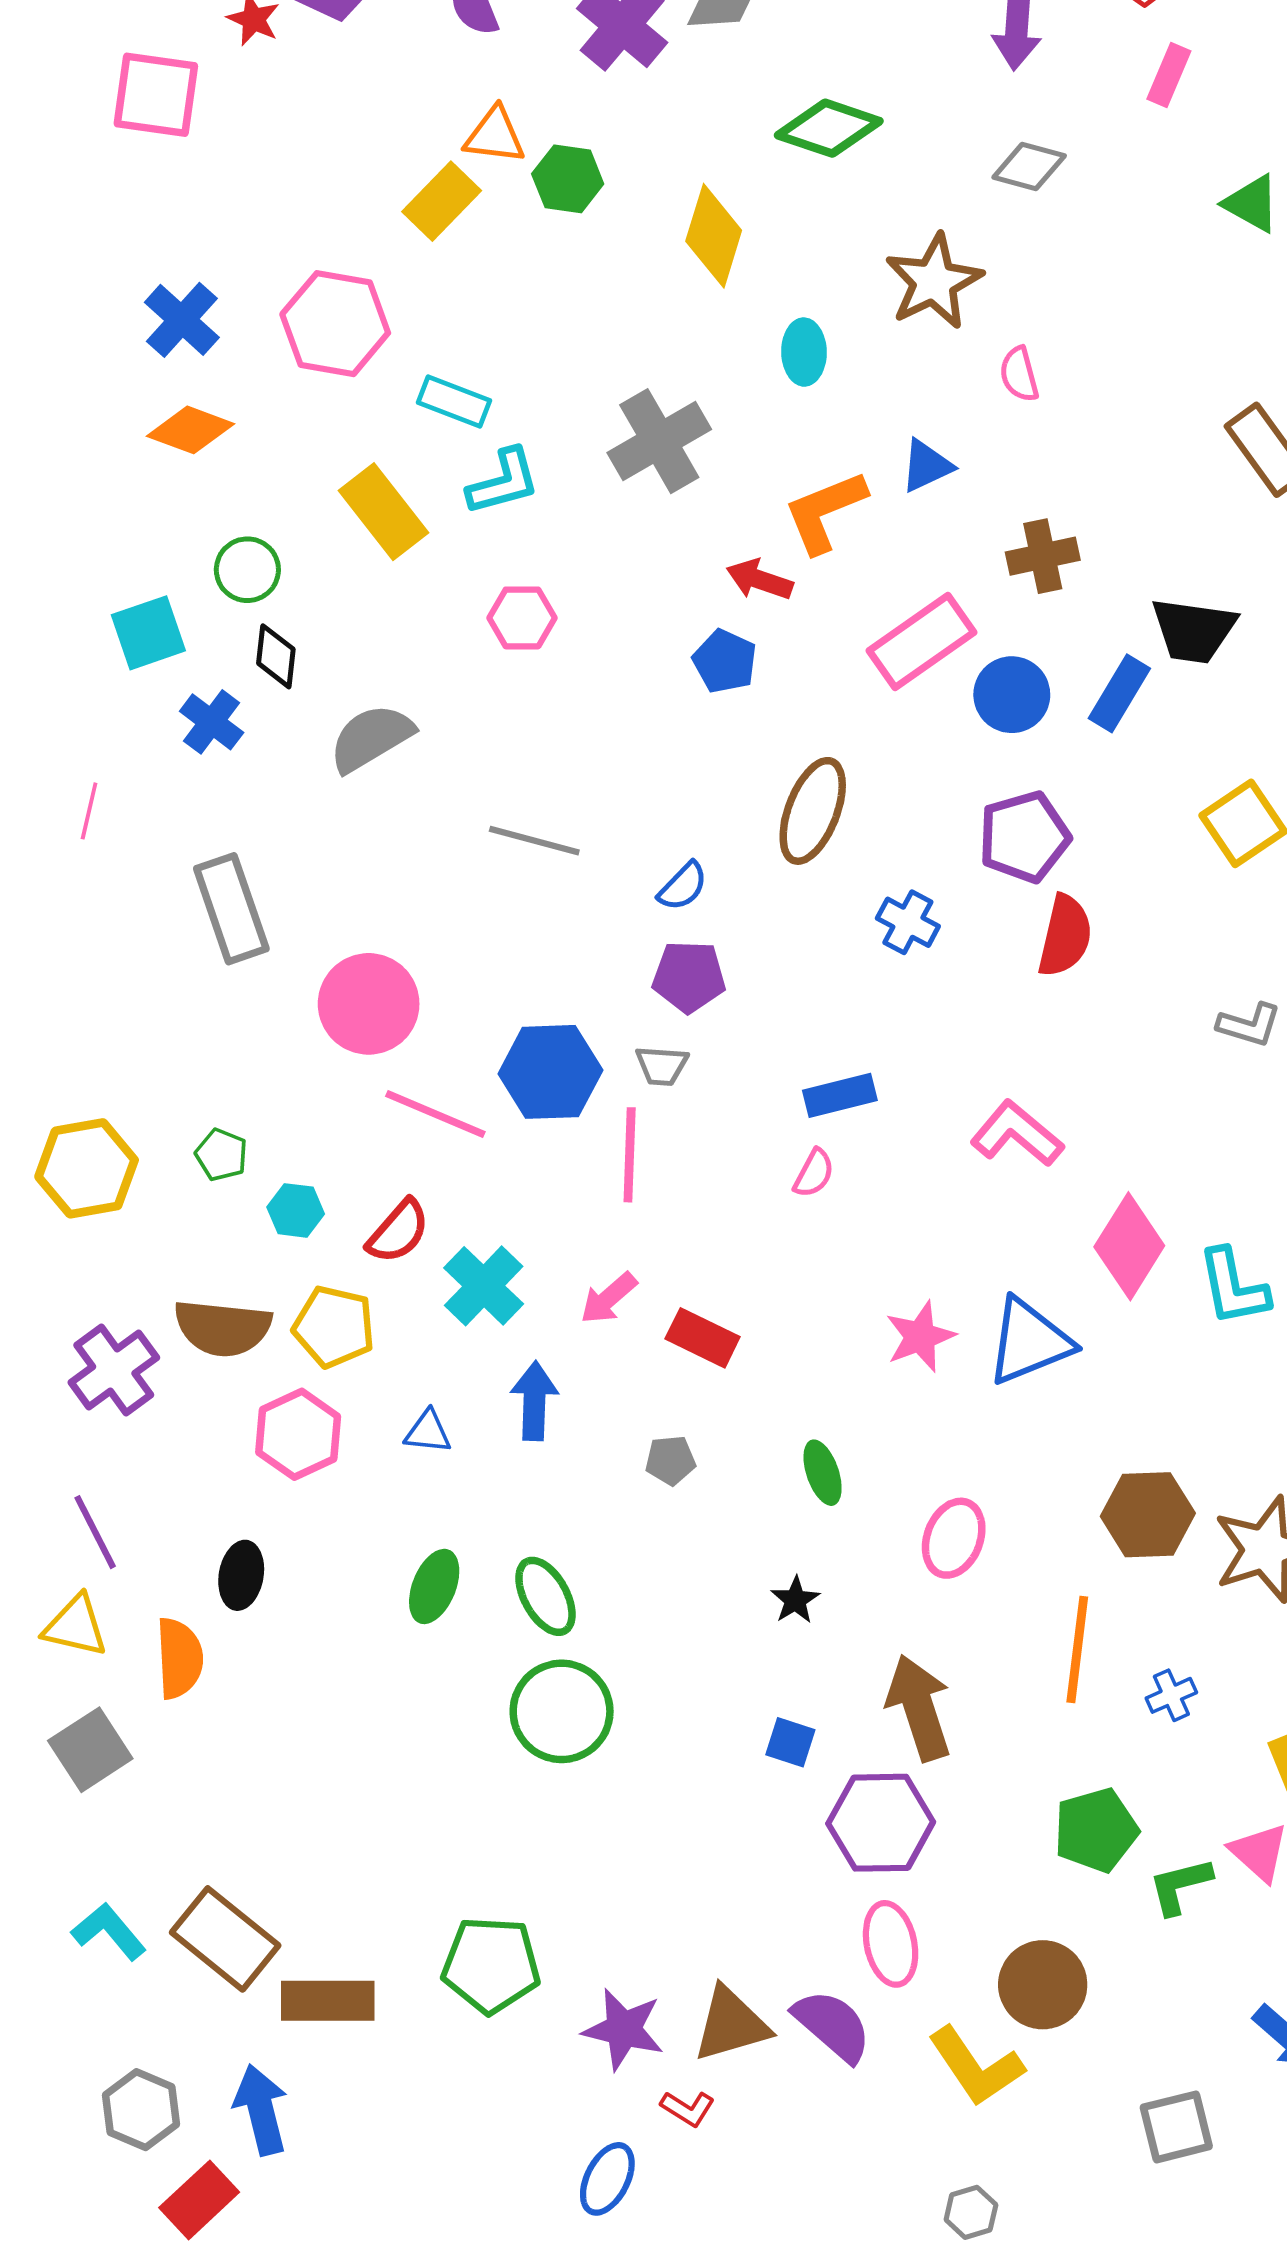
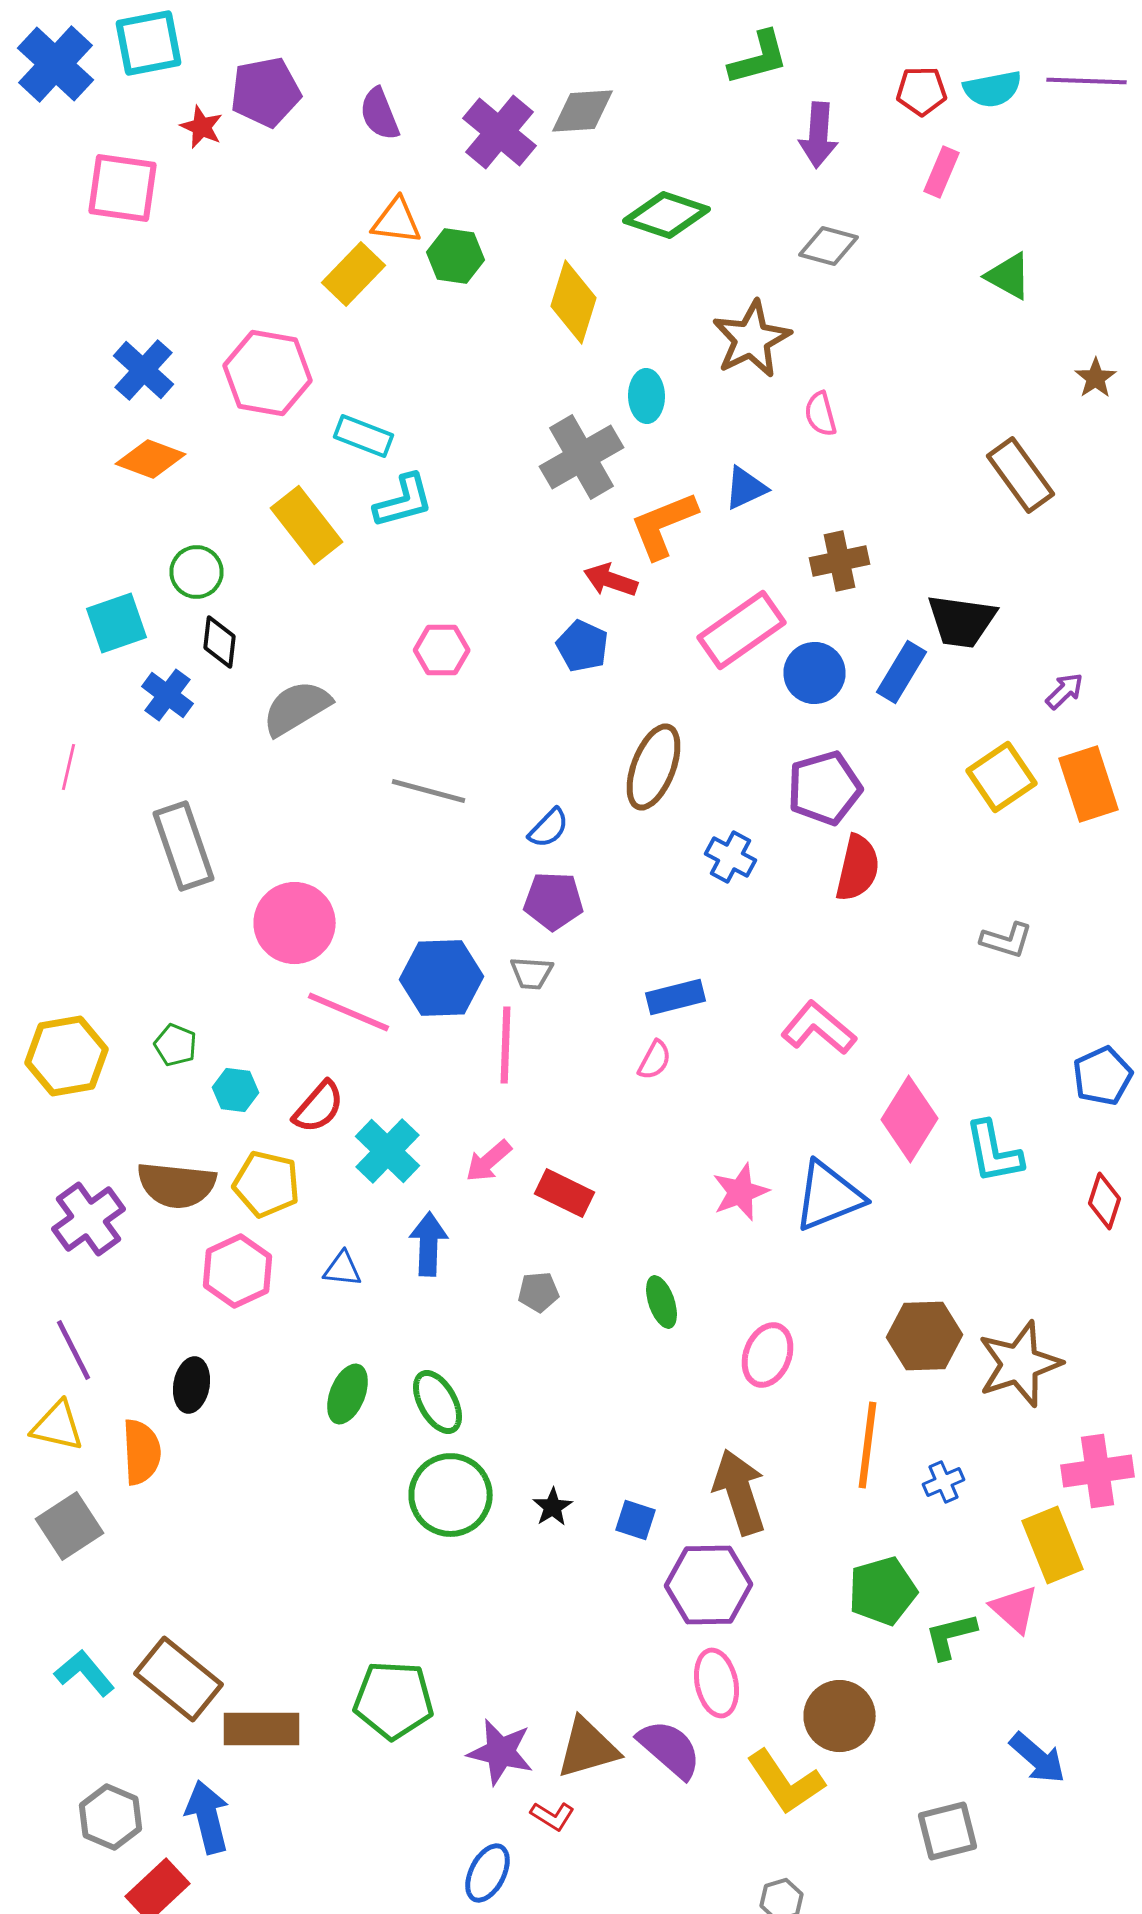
gray cross: (659, 441) -> (582, 457), moved
pink hexagon: (522, 618) -> (442, 650), moved
black star: (795, 1600) -> (552, 1507), moved

